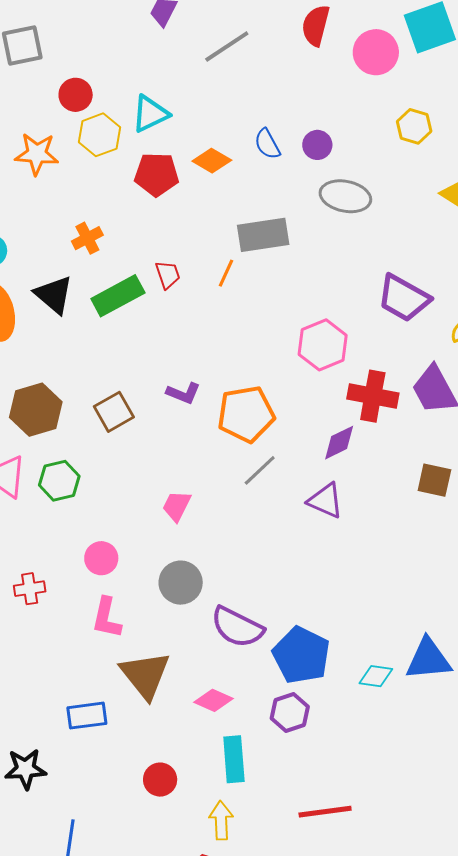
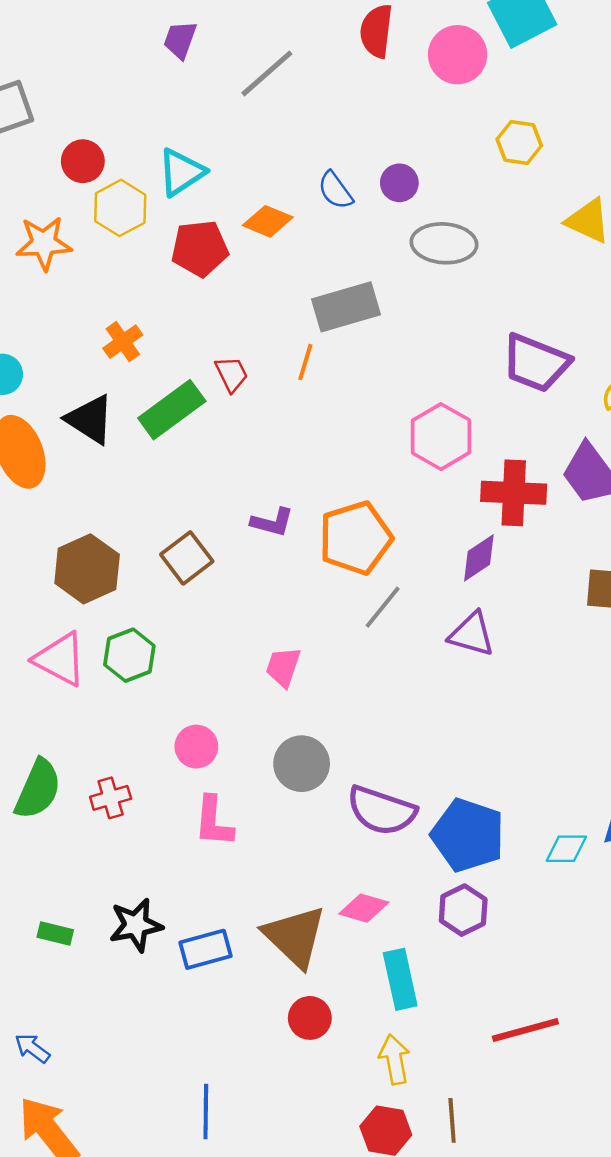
brown triangle: (145, 675) -> (295, 936), moved
black star: (25, 769) -> (136, 925), moved

